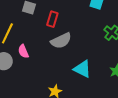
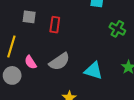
gray semicircle: (61, 41) -> (59, 62), moved

